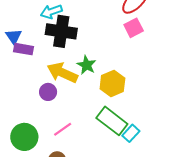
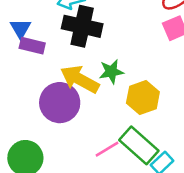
green star: (87, 65) -> (111, 72), turned 30
purple circle: (48, 92) -> (60, 103), size x1.8
pink line: (63, 129) -> (107, 149), moved

